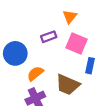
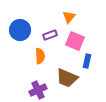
blue circle: (15, 53) -> (20, 30), moved
orange semicircle: (35, 74) -> (40, 56), moved, turned 126

